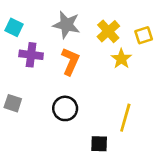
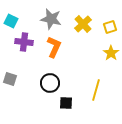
yellow star: (121, 59) -> (111, 53), moved
black square: (99, 144) -> (66, 103), moved

